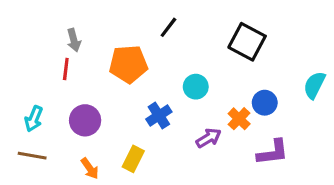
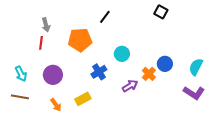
black square: (247, 42) -> (161, 12), moved, size x0.6
cyan semicircle: (314, 85) -> (196, 67), moved
cyan arrow: (34, 119) -> (21, 74), turned -49
purple L-shape: (273, 152) -> (194, 93), moved, turned 40
yellow rectangle: (133, 159) -> (83, 99), turned 35

